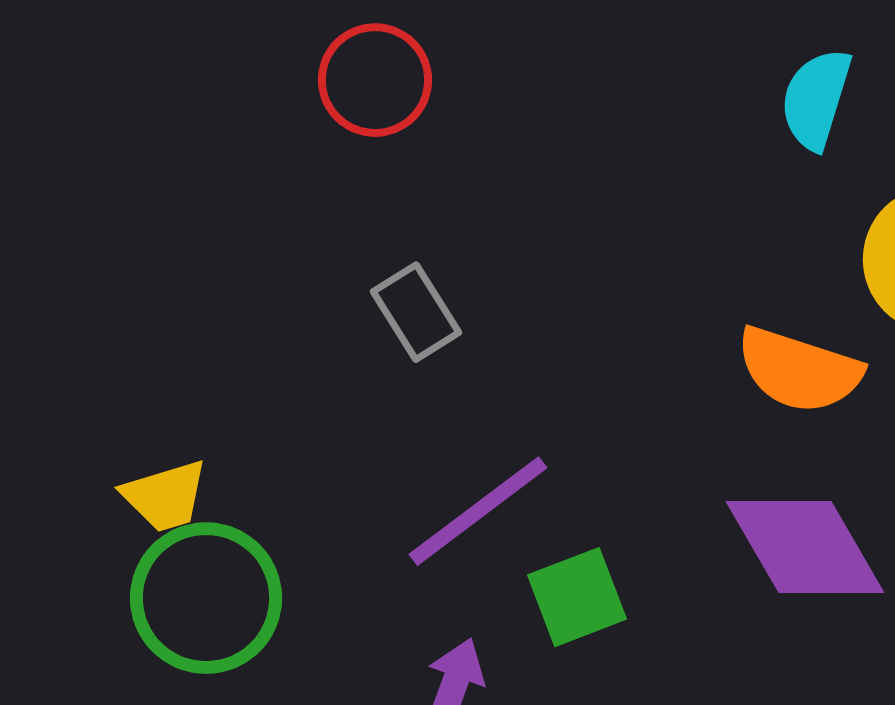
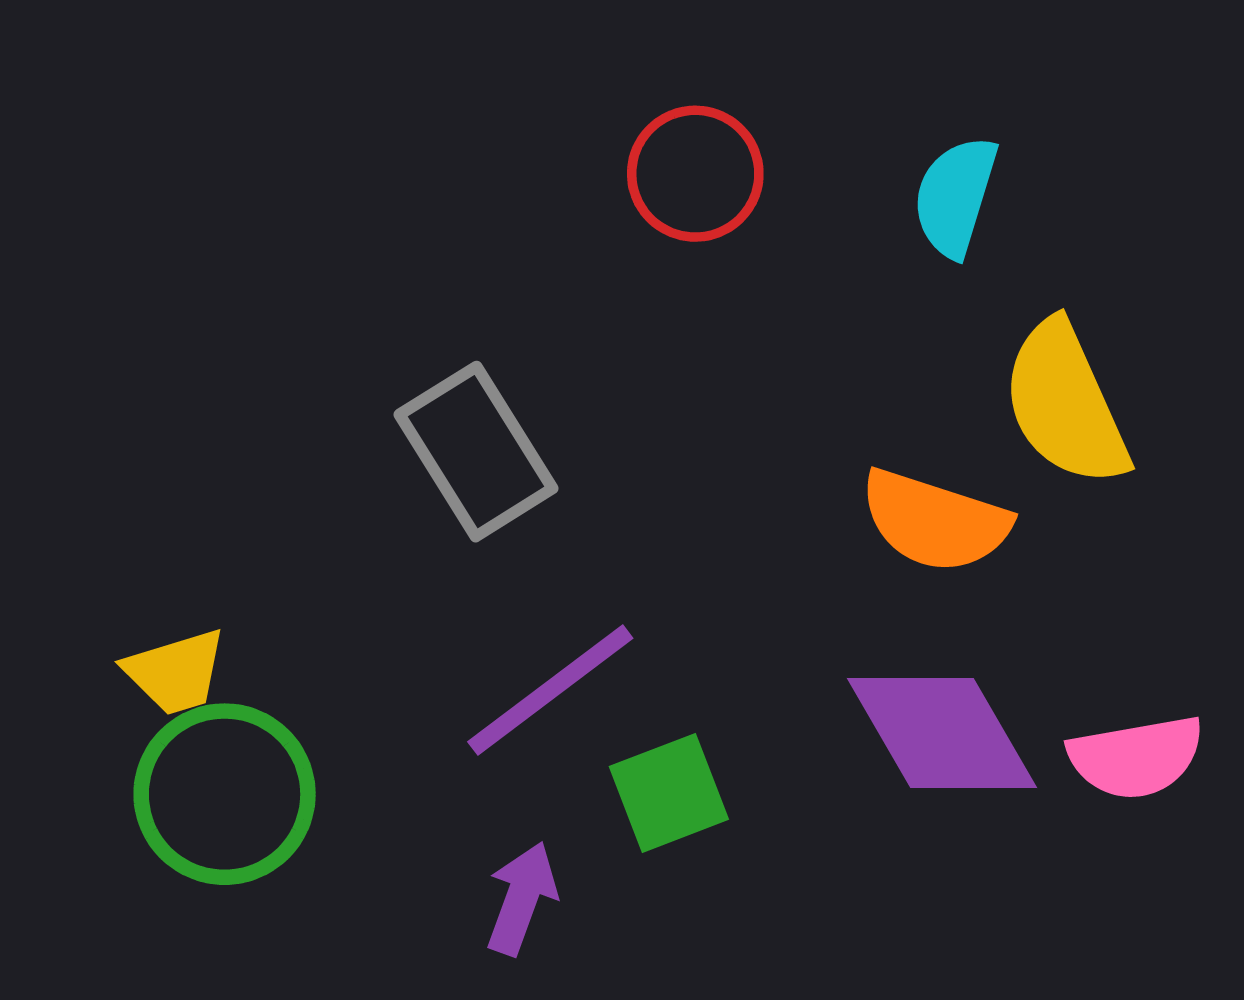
red circle: (375, 80) -> (695, 174), moved
gray rectangle: (416, 312) -> (476, 452), size x1.5

